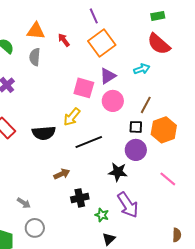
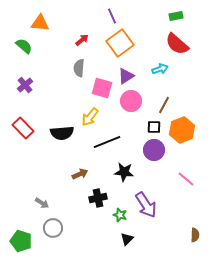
orange triangle: (36, 31) -> (40, 23), moved
red arrow: (64, 40) -> (82, 40), turned 88
gray semicircle: (35, 57) -> (79, 68), moved
black star: (118, 172) -> (124, 172), moved

